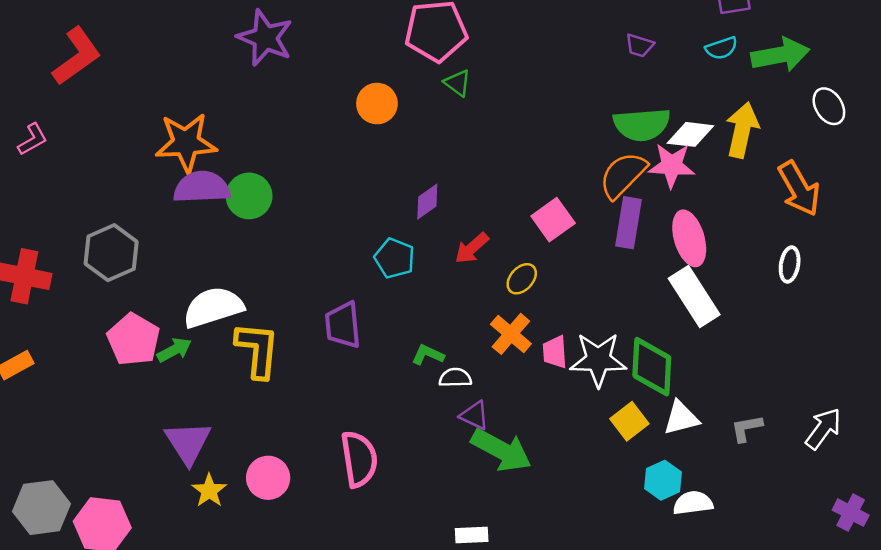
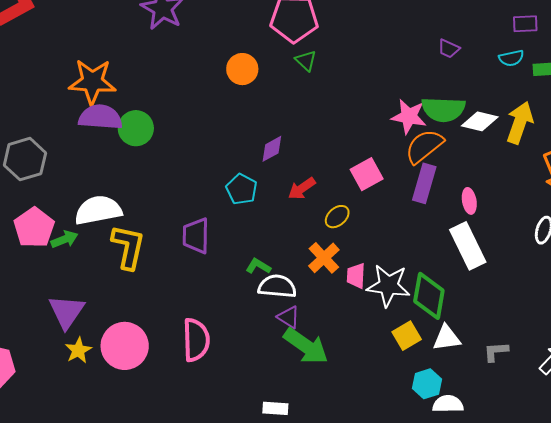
pink star: (672, 165) -> (409, 116), moved
pink ellipse: (689, 238) -> (469, 201), size x0.6
white semicircle: (455, 378) -> (277, 286), size x1.5
pink circle: (268, 478) -> (125, 346), size x1.4

